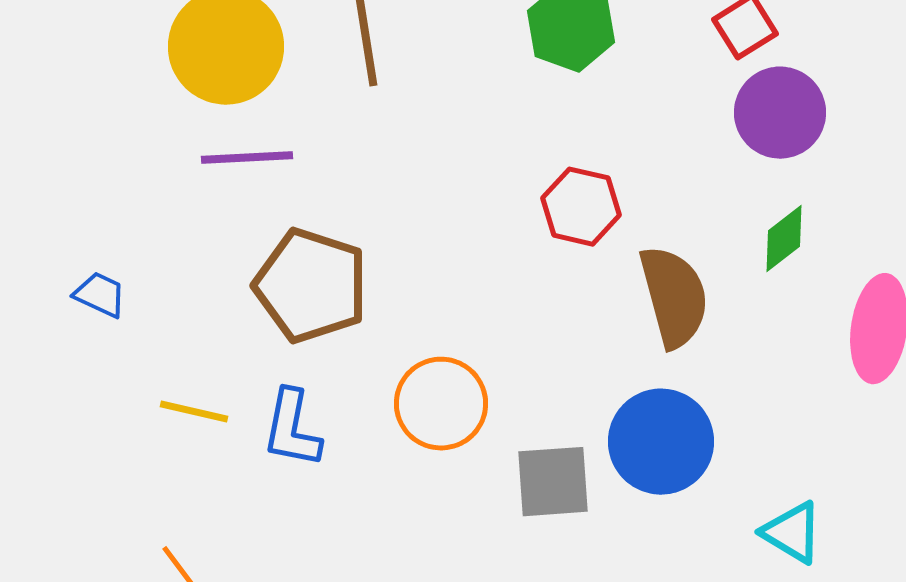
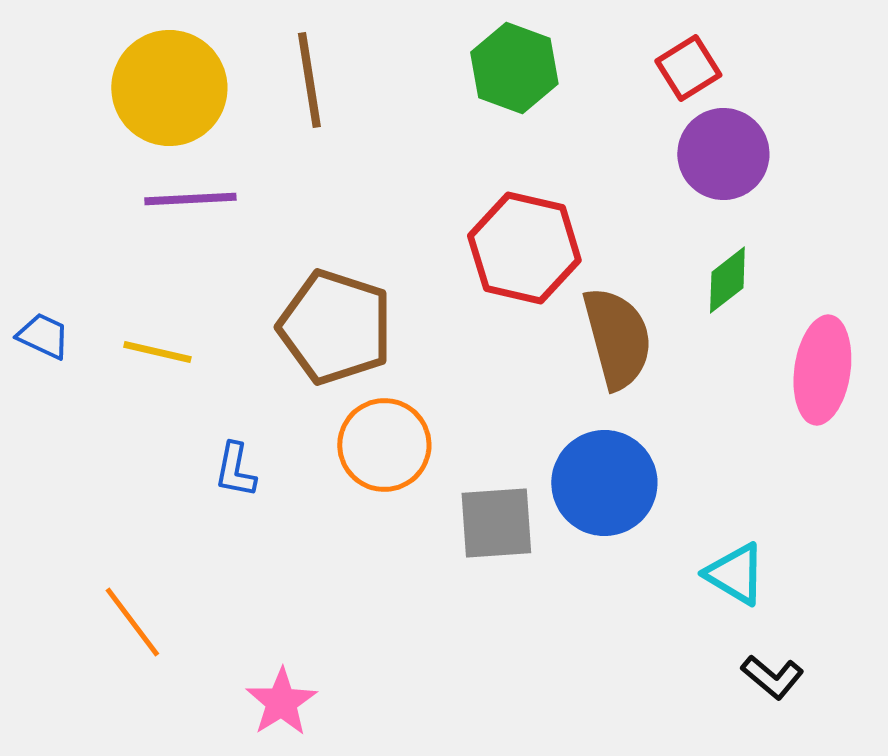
red hexagon: (581, 207) -> (524, 248), size x1.4
brown pentagon: (311, 286) -> (335, 327), moved
yellow line: (194, 412) -> (157, 352), moved
blue L-shape: (292, 429) -> (235, 470), size x0.7

